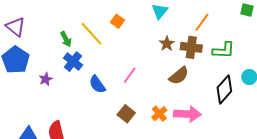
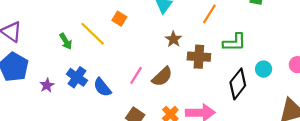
brown cross: (191, 47) -> (199, 57), moved
blue cross: (73, 62) -> (77, 77), moved
brown semicircle: (179, 76) -> (162, 77), moved

